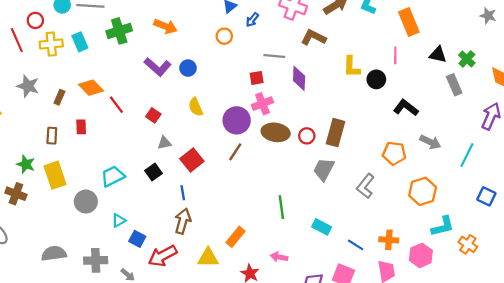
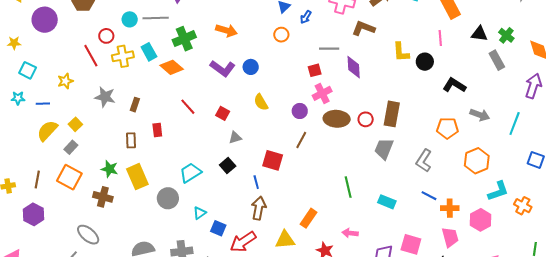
orange diamond: (91, 88) -> (172, 67), moved
purple circle: (237, 120) -> (300, 111), size x0.6
red square: (192, 160) -> (273, 160), moved, turned -30
blue line: (356, 245) -> (429, 196), moved

